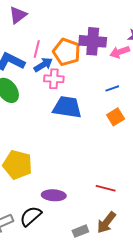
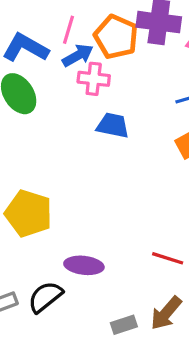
blue trapezoid: (67, 107) -> (113, 125), size x0.7

